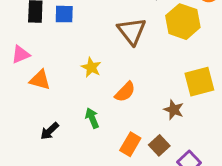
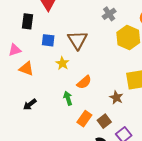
blue square: (64, 14) -> (48, 40), moved
brown triangle: (132, 31) -> (77, 40), moved
green arrow: (92, 118) -> (68, 98), moved

